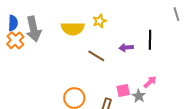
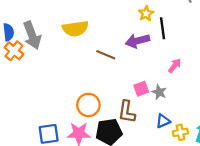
yellow star: (99, 21) -> (146, 14), moved
purple arrow: (126, 48) -> (137, 41), size x1.5
pink arrow: (150, 82) -> (175, 66), moved

